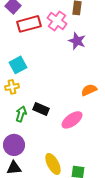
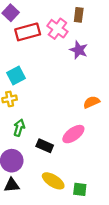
black rectangle: (41, 109) -> (45, 146), moved
yellow ellipse: (53, 164) -> (53, 181), turned -30

